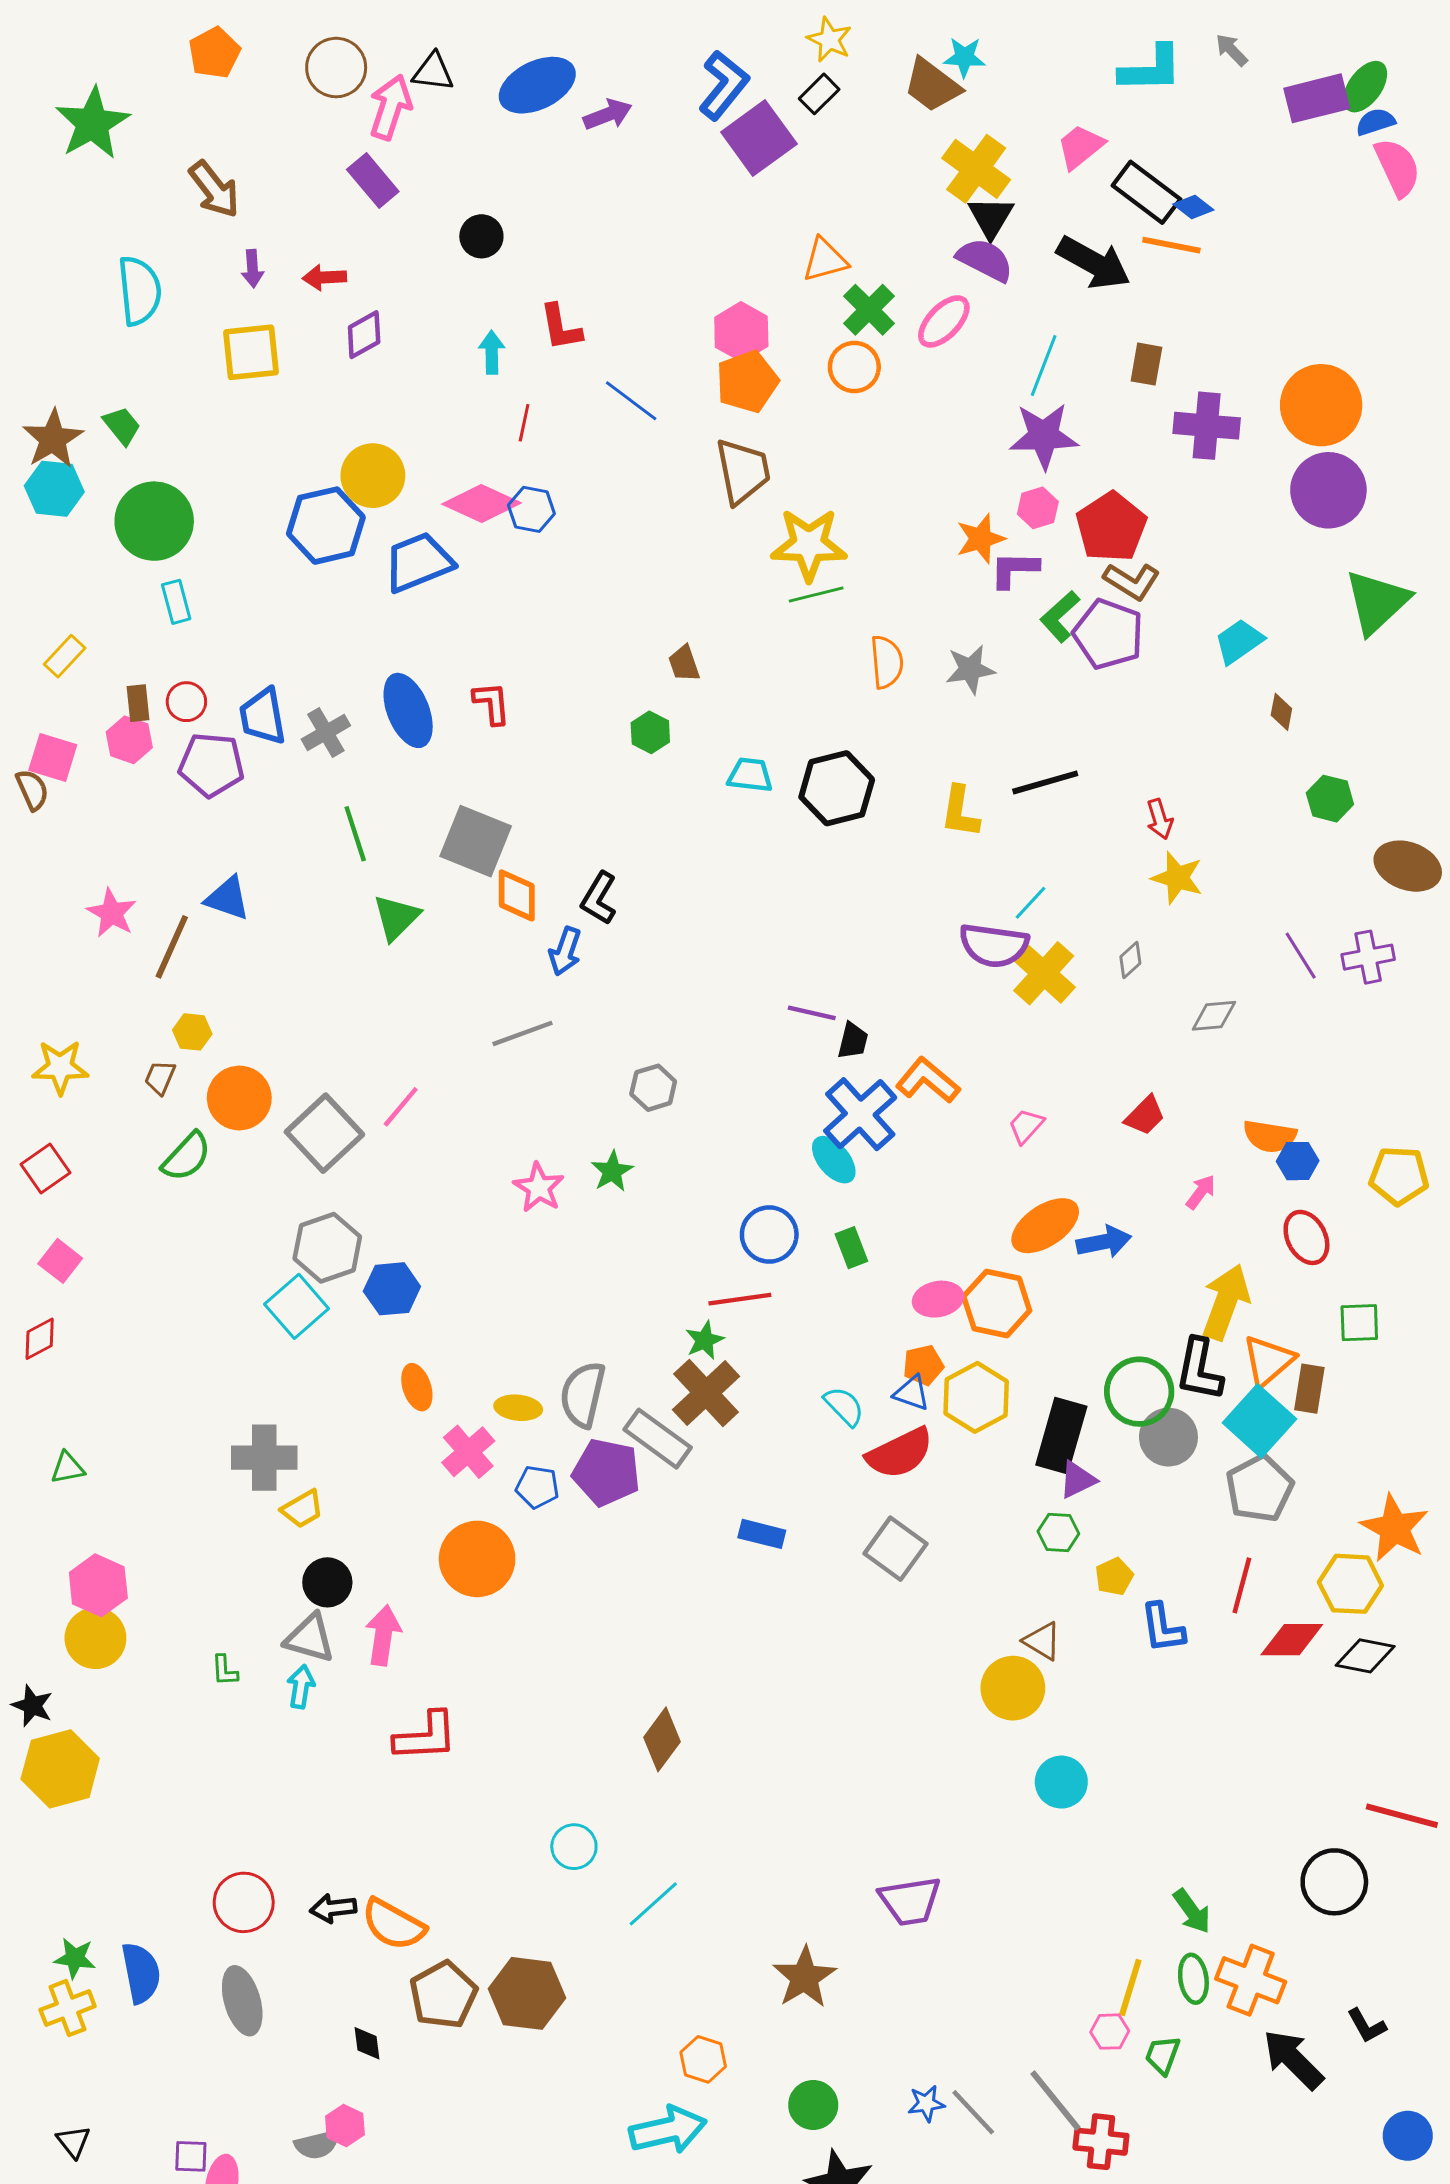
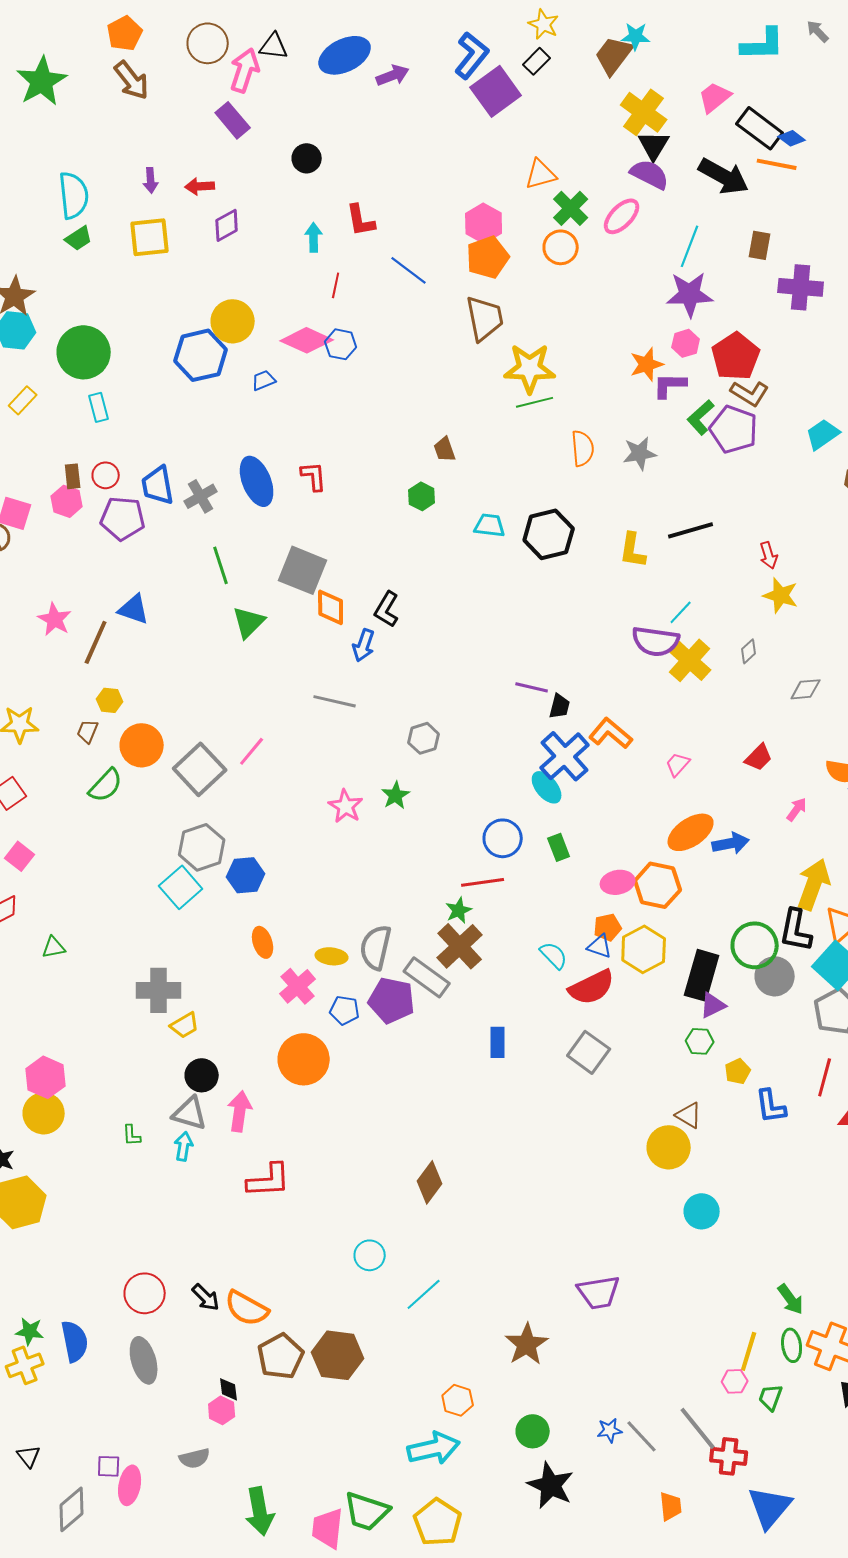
brown trapezoid: (932, 85) -> (614, 55), turned 90
brown arrow: (214, 189) -> (132, 80), moved
green trapezoid: (122, 426) -> (79, 238), moved, turned 96
blue trapezoid: (418, 562) -> (264, 380), size x0.5
yellow rectangle: (65, 656) -> (23, 400), moved
gray line: (523, 1033) -> (335, 701), turned 33
green triangle: (68, 1468) -> (54, 947), moved
blue rectangle: (762, 1534) -> (498, 1042), turned 76
black arrow: (333, 1908) -> (206, 1297), turned -128
pink hexagon: (345, 2126) -> (222, 1410), moved

